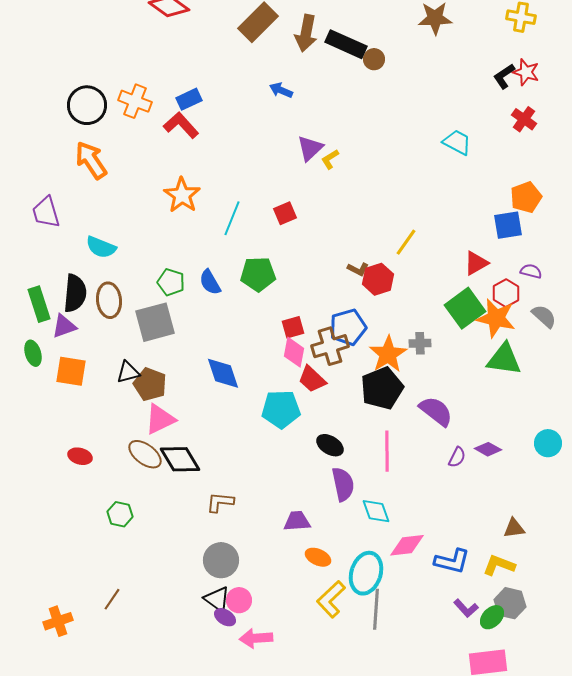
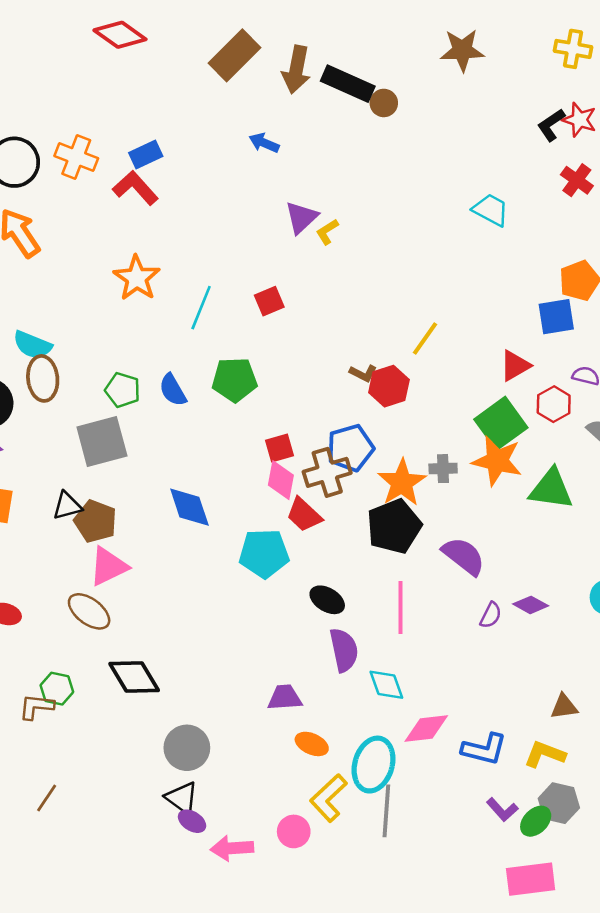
brown ellipse: (109, 300) -> (43, 378), moved
orange star: (496, 318) -> (497, 461), moved
black diamond: (180, 459) -> (134, 677), moved
brown L-shape: (220, 502) -> (36, 707), moved
pink circle: (239, 600) -> (294, 831), moved

